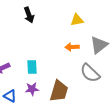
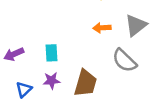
blue triangle: (10, 96) -> (24, 89), turned 48

